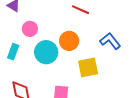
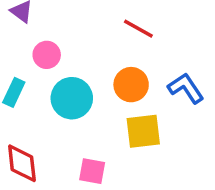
orange circle: (69, 41) -> (131, 85), moved

